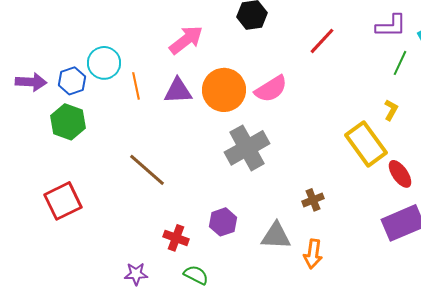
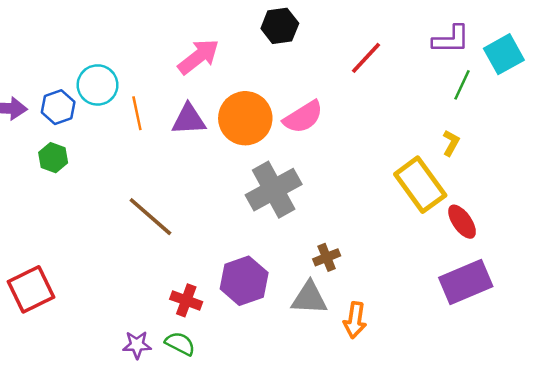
green hexagon: (68, 122) -> (53, 158), size x0.7
brown cross: (313, 200) -> (327, 257), moved
red square: (63, 201) -> (31, 289), moved
purple hexagon: (223, 222) -> (244, 281), size x1.4
green semicircle: (196, 275) -> (180, 344), moved

